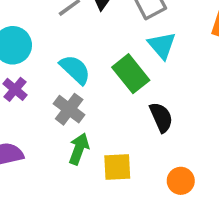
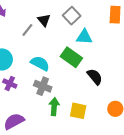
cyan triangle: (162, 45) -> (84, 37), turned -30
yellow square: (117, 167) -> (78, 111), turned 30

